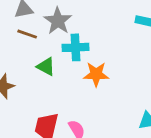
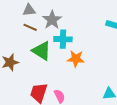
green triangle: (46, 66) -> (42, 51), size x1.5

